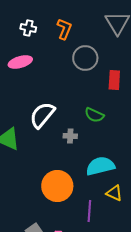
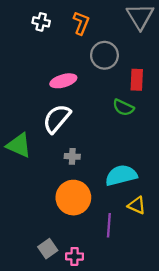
pink ellipse: (20, 62) -> (63, 81), moved
green semicircle: (94, 115) -> (123, 108), moved
gray cross: (70, 136) -> (72, 156), moved

